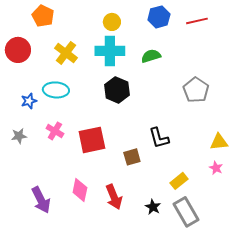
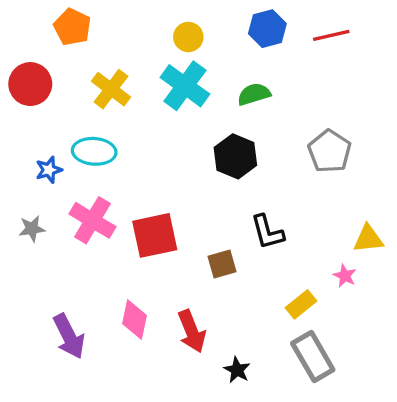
cyan cross: (110, 51) -> (185, 86), turned 36
black hexagon: (117, 90) -> (235, 156), moved
pink cross: (55, 131) -> (92, 220), size x1.5
pink star: (216, 168) -> (345, 276), moved
black star: (153, 207) -> (237, 370), moved

